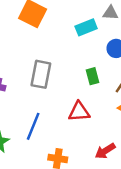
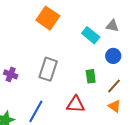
cyan rectangle: (86, 27) -> (91, 35), turned 54

